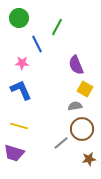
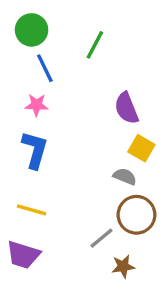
blue line: (37, 44) -> (45, 68), moved
blue L-shape: (21, 90) -> (35, 150), turned 40
gray semicircle: (75, 106) -> (125, 176), turned 32
brown star: (89, 159) -> (123, 266), moved

